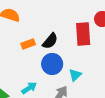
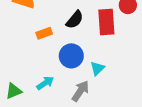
black semicircle: (50, 41) -> (75, 20), moved

